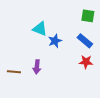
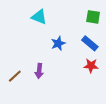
cyan triangle: (40, 29) -> (39, 17), moved
brown line: (14, 72) -> (15, 76), turned -48

